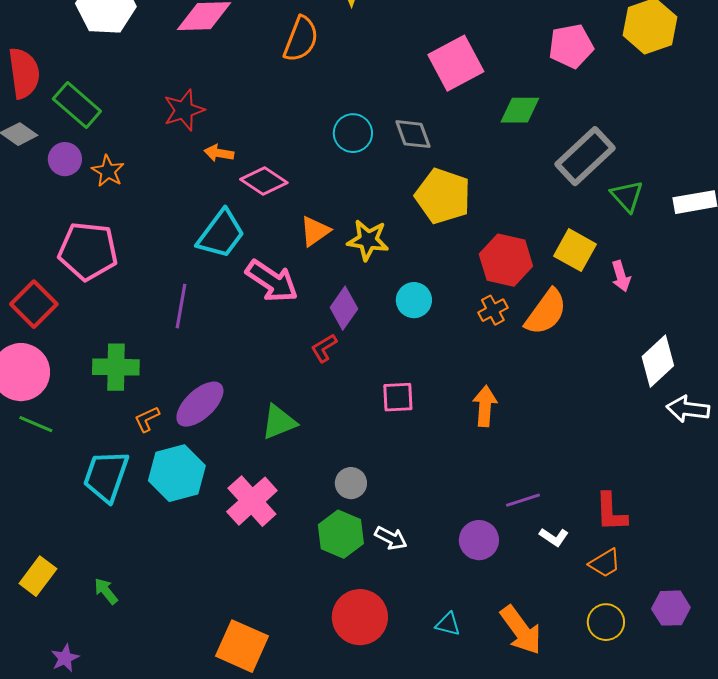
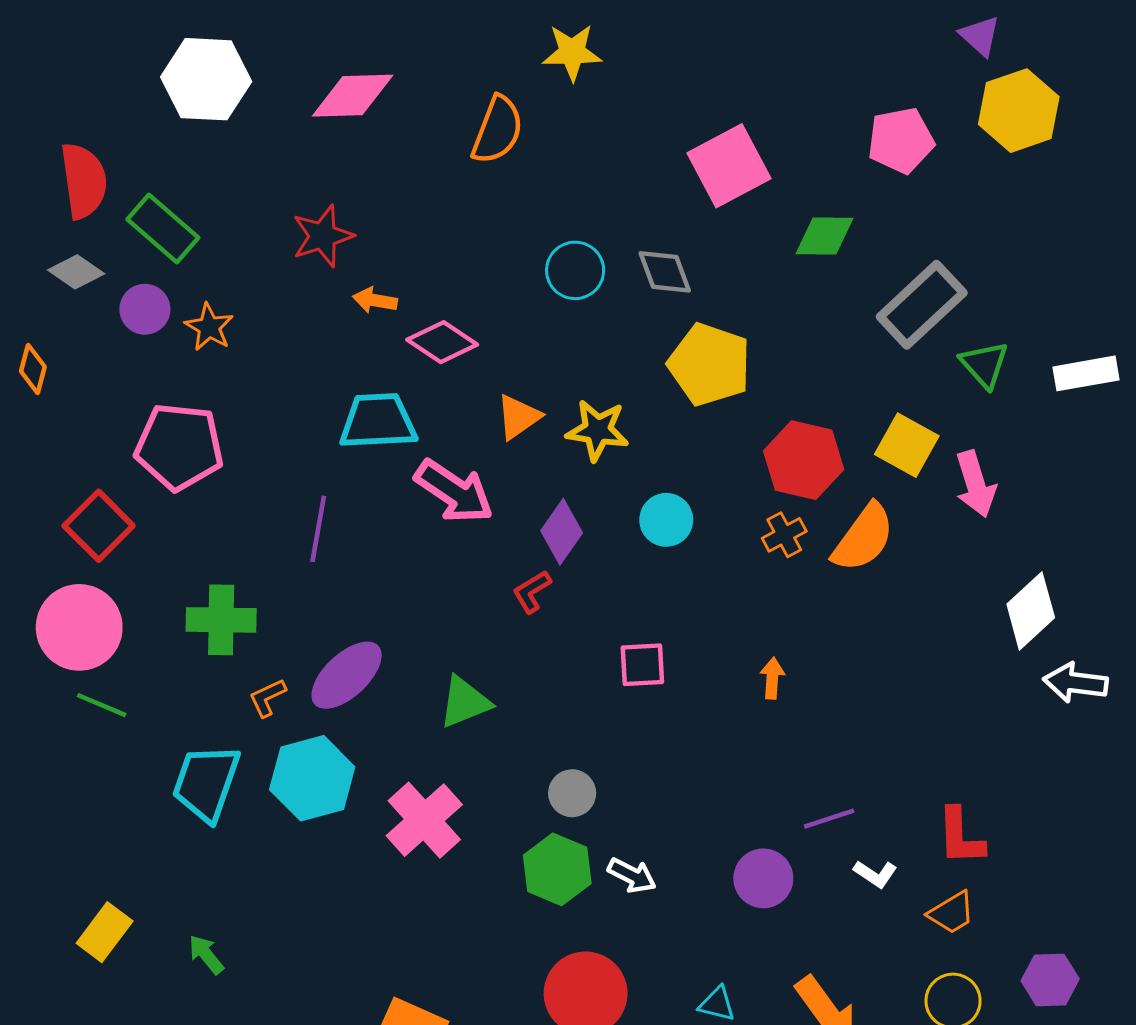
cyan trapezoid: (221, 234) -> (378, 421), turned -130
pink arrow: (621, 276) -> (975, 484), size x1.4
orange arrow: (485, 406) -> (772, 678), size x0.7

